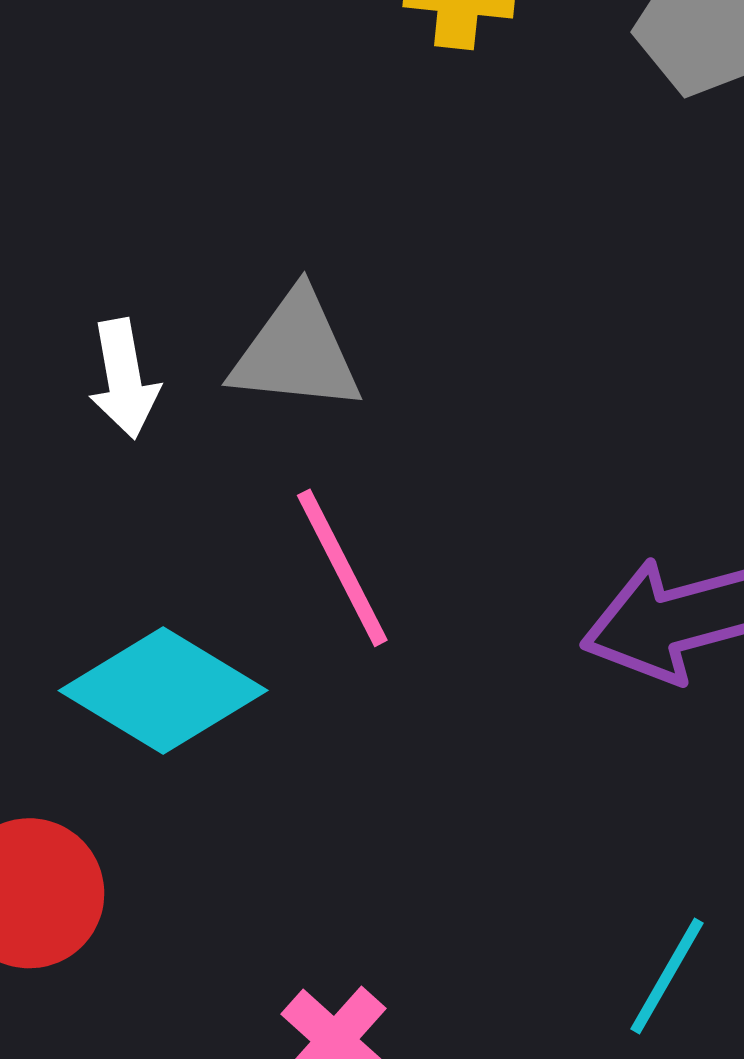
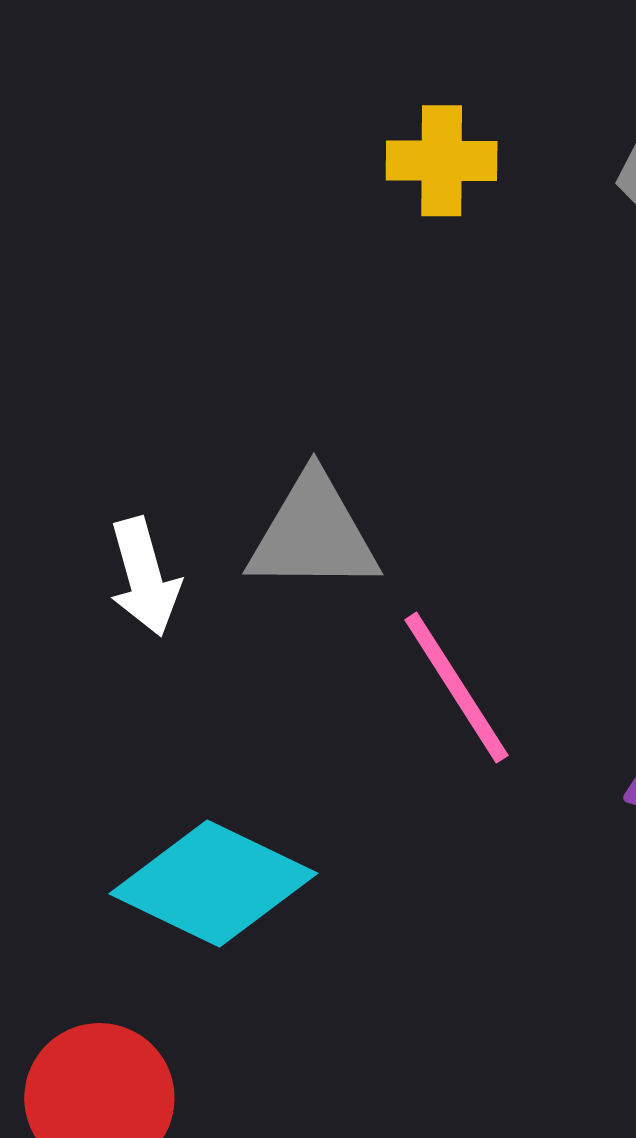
pink line: (342, 568) -> (456, 688), moved

